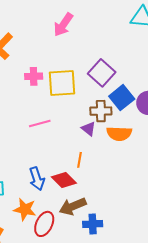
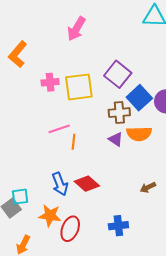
purple triangle: (89, 129) -> (116, 139), moved
orange line: (80, 160) -> (73, 142), moved
brown arrow: (73, 206) -> (148, 187), moved, size x0.6

